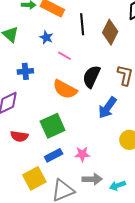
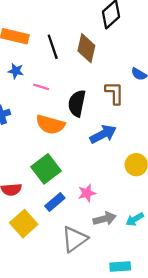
blue arrow: (107, 108) -> (103, 134), turned -140
yellow square: (34, 178) -> (24, 224), moved

